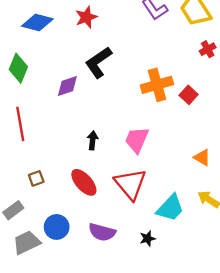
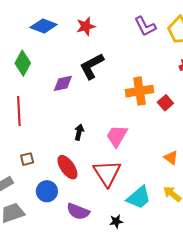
blue circle: (57, 227) -> (47, 191), moved

